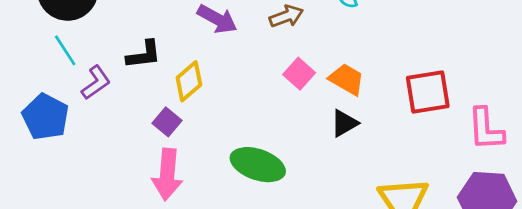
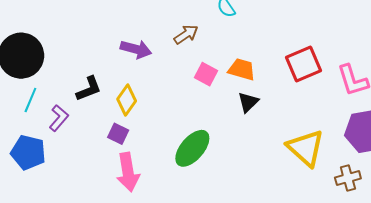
cyan line: (65, 50) -> (30, 100), turned 70
green ellipse: (258, 165) -> (192, 148), turned -54

